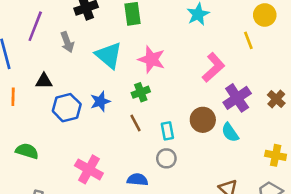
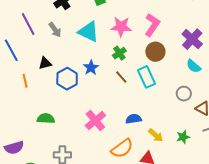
purple line: (35, 26) -> (28, 24), turned -35
pink L-shape: (213, 67) -> (152, 25), moved
brown circle: (203, 120) -> (155, 52), moved
cyan rectangle: (167, 131) -> (146, 77), size x1.5
gray circle: (166, 158) -> (184, 94), moved
pink cross: (89, 169) -> (95, 121), turned 35

